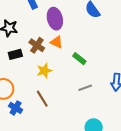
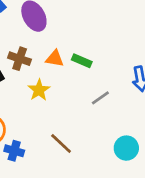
orange triangle: (57, 42) -> (55, 59), moved
brown line: (42, 99) -> (61, 144), moved

